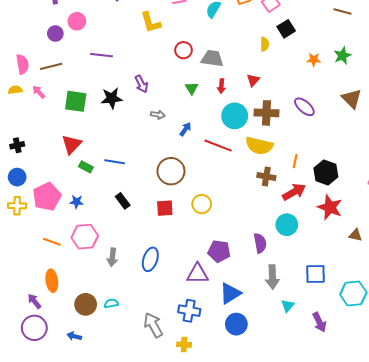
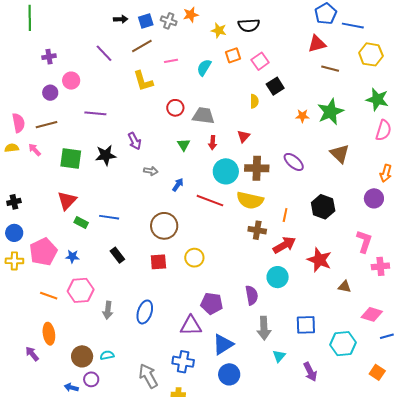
green star: (342, 56) -> (330, 112), size x1.5
black hexagon: (326, 172) -> (323, 207), moved
purple circle: (34, 328) -> (91, 379), moved, size x0.6

